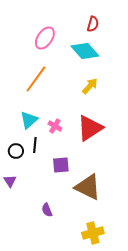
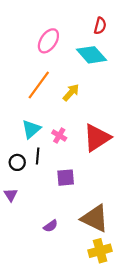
yellow arrow: (90, 86) -> (71, 92), moved
brown triangle: (88, 187) -> (95, 218), moved
purple semicircle: (47, 210) -> (51, 226), turned -104

